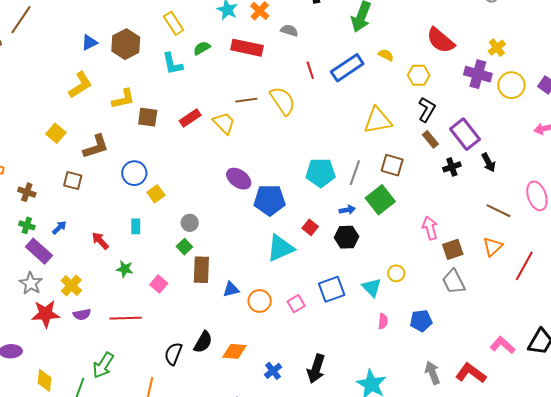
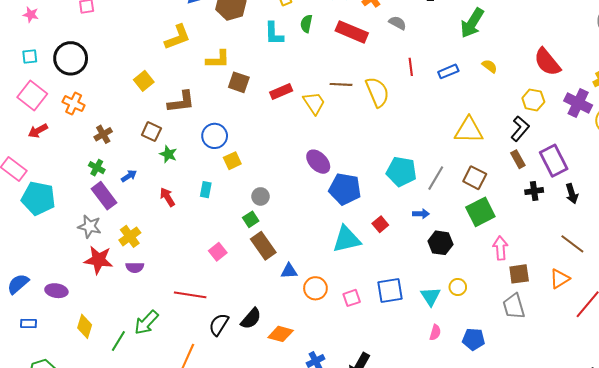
green semicircle: (202, 48) -> (306, 24), turned -60
blue rectangle: (347, 68) -> (448, 71), size x0.6
yellow hexagon: (419, 75) -> (533, 100), moved
brown cross: (27, 192) -> (103, 134), turned 30
green square: (380, 200) -> (480, 212), moved
black hexagon: (347, 237) -> (440, 243), moved
green star: (125, 269) -> (168, 154), moved
brown rectangle: (201, 270) -> (263, 246), turned -48
gray star: (31, 283) -> (90, 226), turned -30
red line: (126, 318) -> (190, 295), moved

